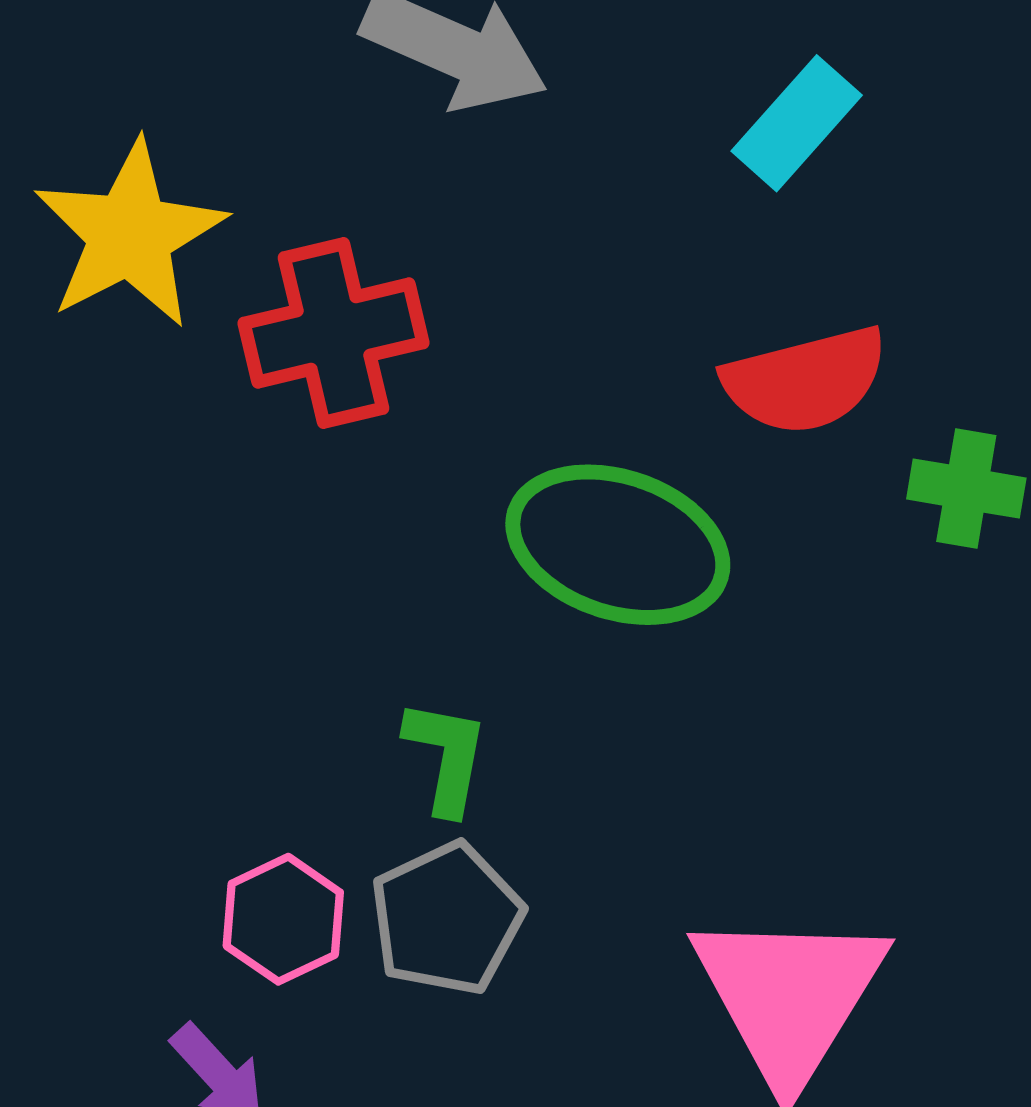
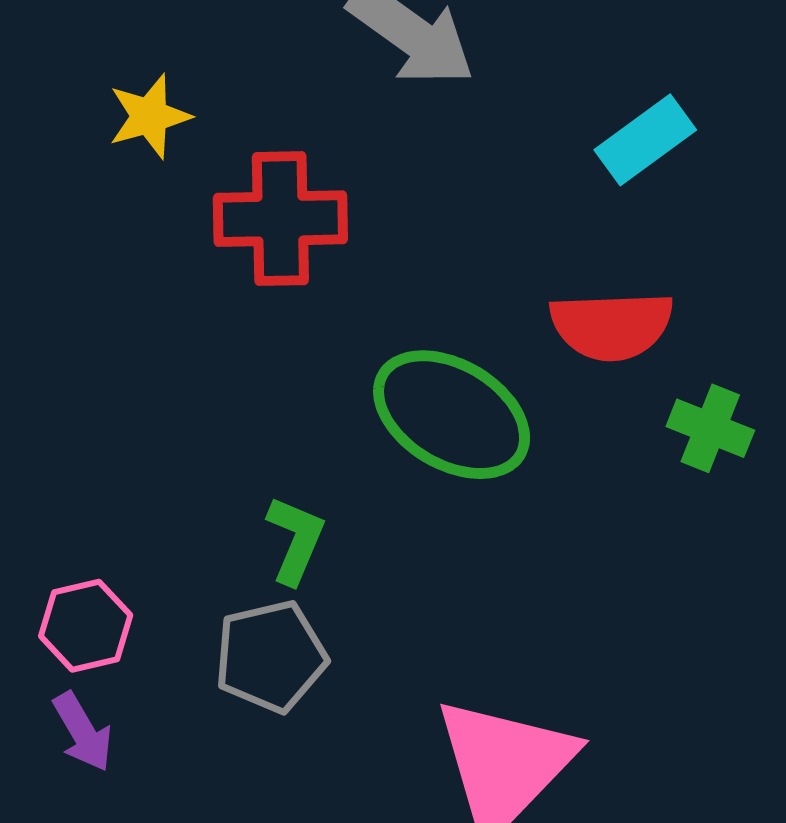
yellow star: (130, 234) -> (149, 116), size x0.6
pink hexagon: (283, 919) -> (86, 626), moved

